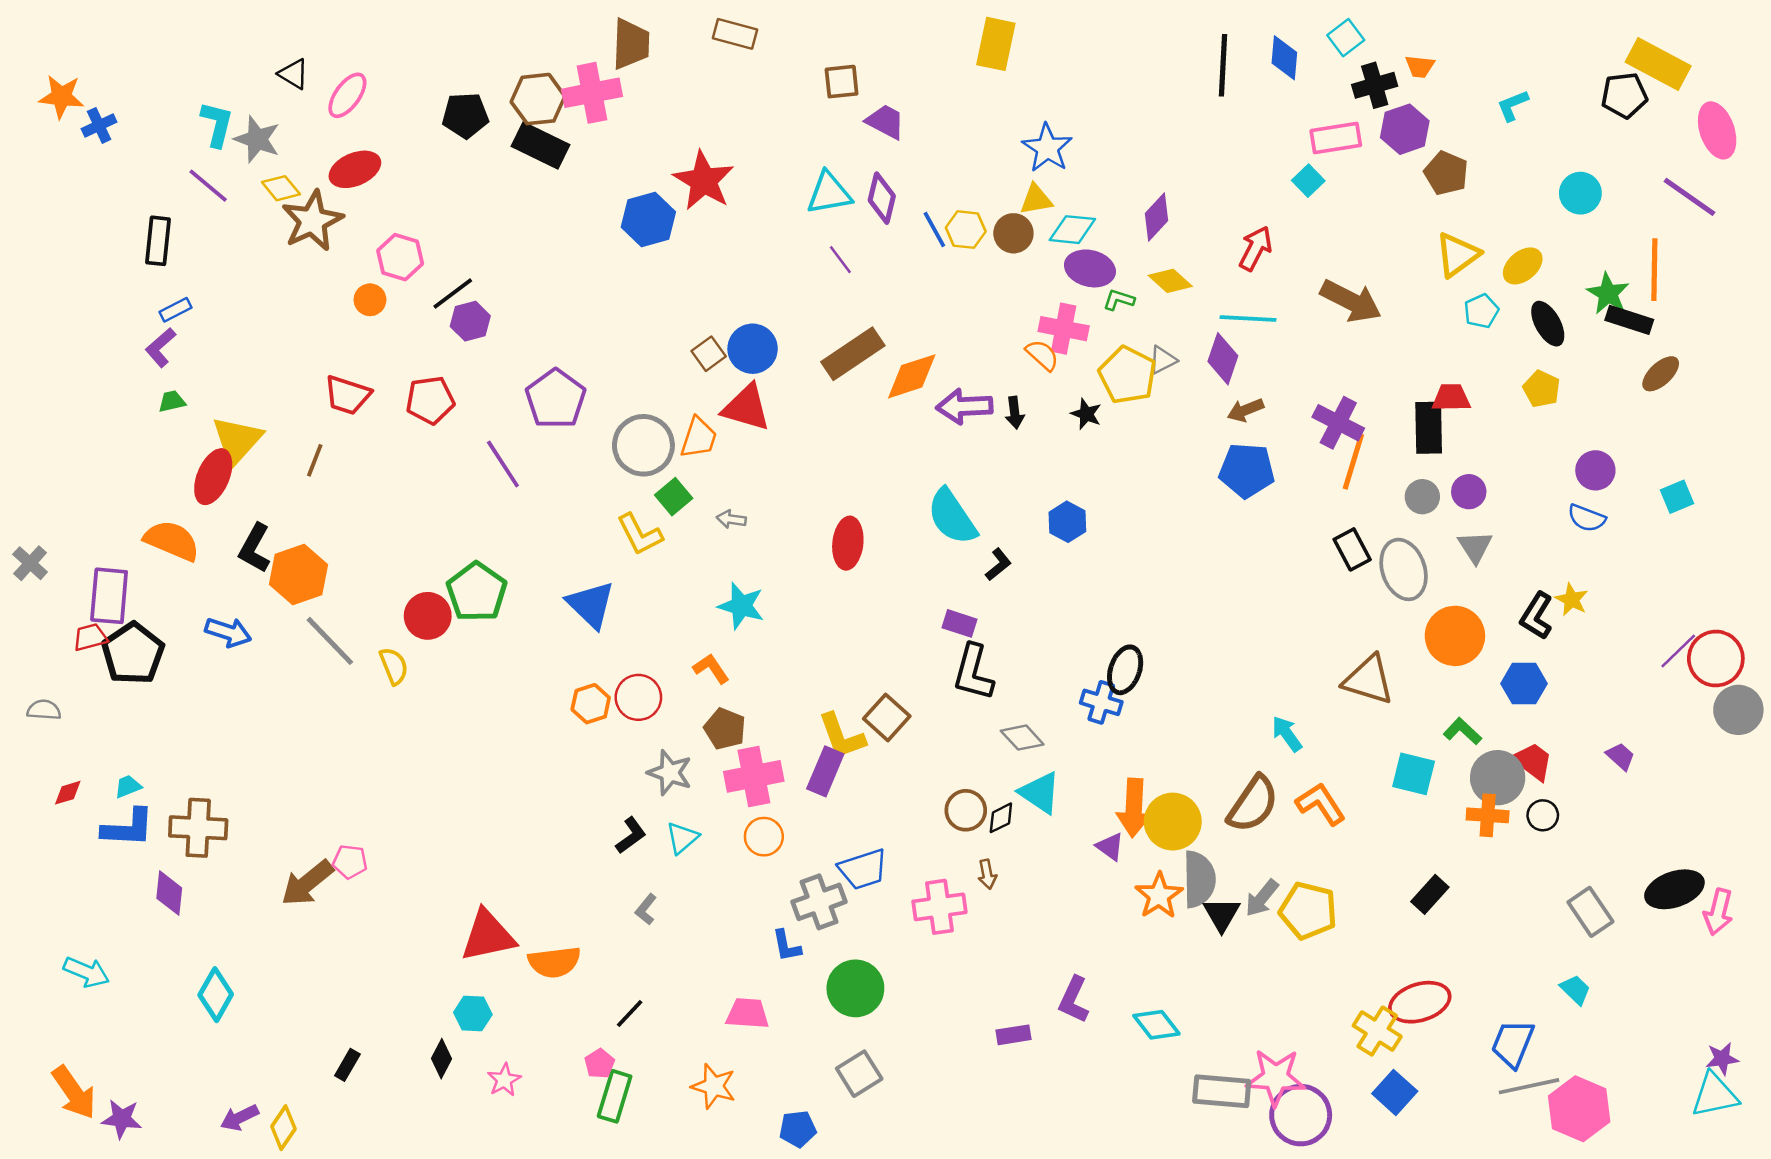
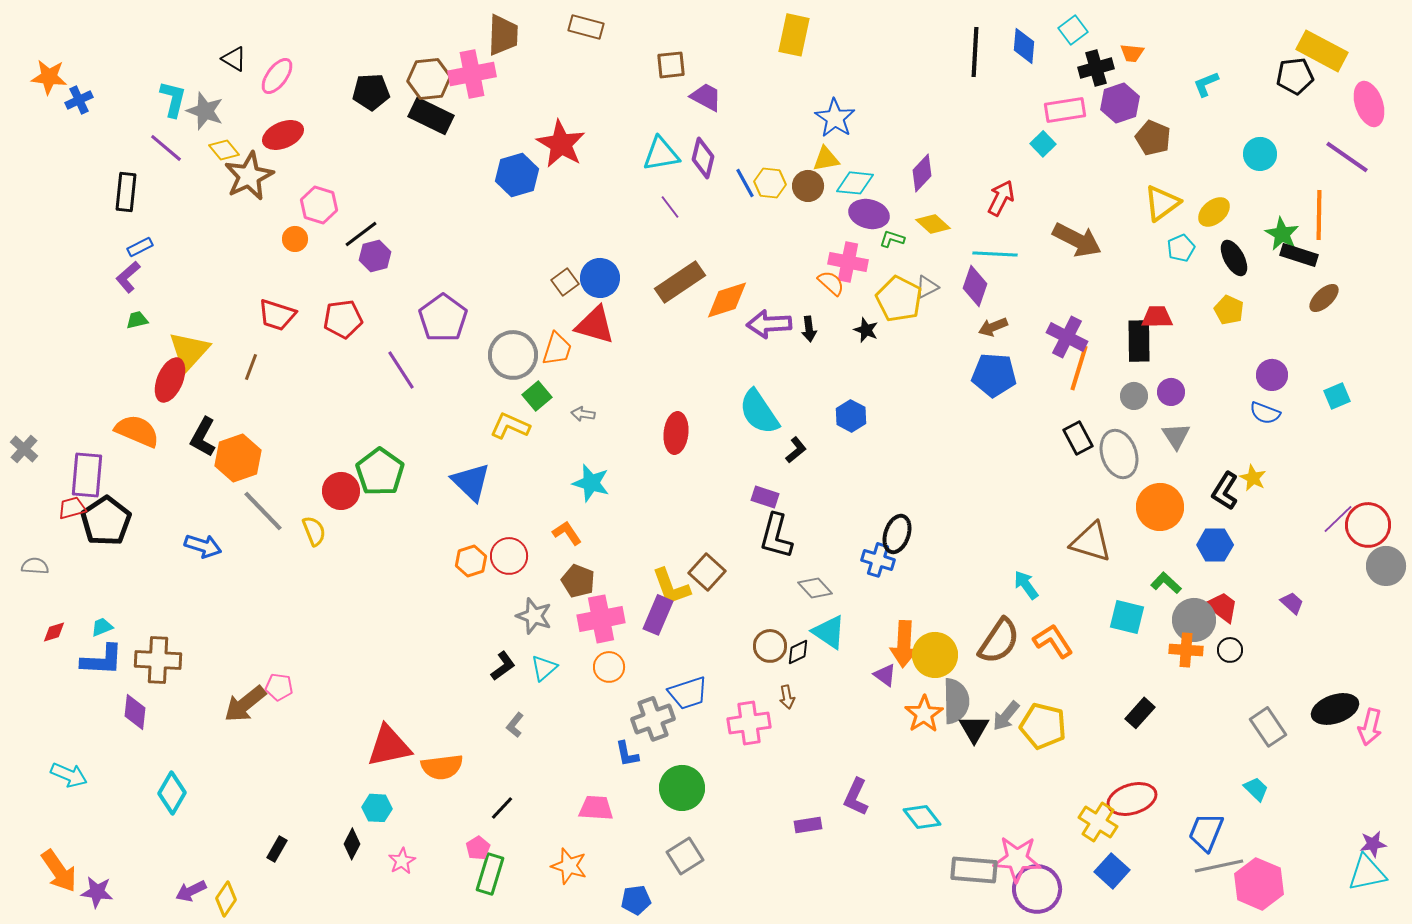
yellow L-shape: (640, 534) -> (510, 426), turned 141
blue arrow: (228, 632) -> (203, 546), moved

